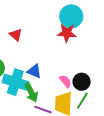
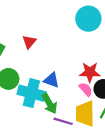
red star: (67, 33) -> (90, 72), moved
red triangle: (16, 35) -> (29, 42), turned 32

